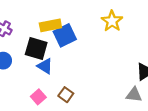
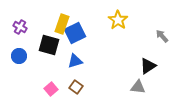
yellow rectangle: (50, 25) -> (62, 24), turned -60
blue triangle: (45, 66) -> (75, 61), moved, turned -49

